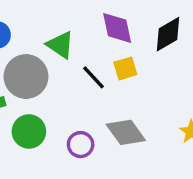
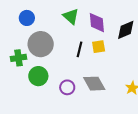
green triangle: (60, 45) -> (71, 16), moved
black line: (94, 77) -> (80, 49), turned 49

